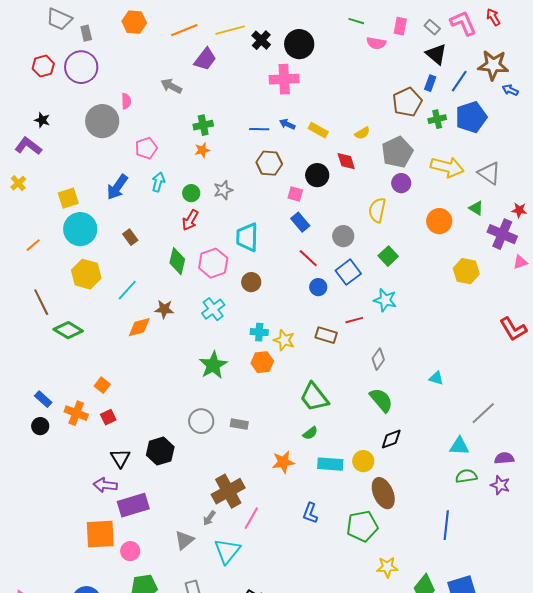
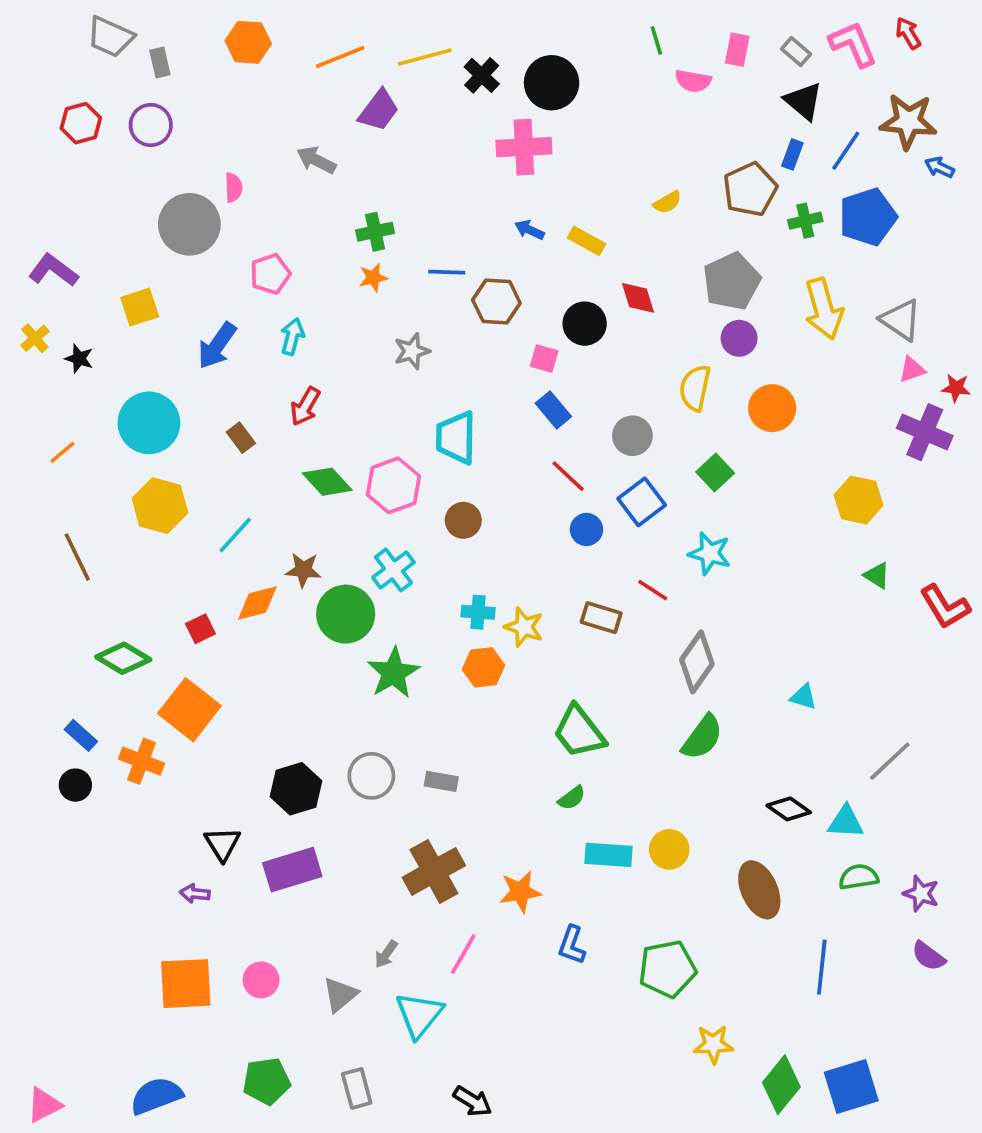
green line: (356, 21) -> (656, 40), turned 56
purple circle: (81, 67) -> (151, 125), size x0.7
black star: (42, 120) -> (79, 359), moved
blue line: (259, 129) -> (447, 272), moved
yellow semicircle: (362, 133) -> (667, 202), moved
yellow arrow: (447, 167) -> (824, 309), turned 60
green circle: (191, 193) -> (346, 614), moved, size x1.8
yellow square: (68, 198) -> (140, 307), moved
green triangle: (476, 208) -> (877, 575), moved
red arrow: (190, 220) -> (305, 406), moved
orange circle: (439, 221) -> (772, 408), moved
green diamond: (177, 261) -> (327, 482), turned -56
pink triangle: (520, 262) -> (912, 370), moved
red line: (354, 320) -> (653, 590), turned 48
green diamond: (68, 330) -> (123, 658), moved
gray diamond: (378, 359) -> (697, 662), size x1.5
orange square: (102, 385) -> (189, 710), size x2.0
green semicircle: (381, 400) -> (702, 737), turned 76
red square: (108, 417) -> (200, 629), moved
black diamond: (391, 439) -> (789, 809), moved, turned 55
black hexagon: (160, 451) -> (296, 789), moved
purple semicircle: (504, 458) -> (928, 956), moved, turned -138
orange star: (283, 462) -> (520, 892), moved
purple arrow: (105, 485) -> (195, 894), size x0.7
brown cross: (228, 491) -> (434, 871), moved
brown ellipse: (383, 493) -> (759, 890), moved
purple rectangle: (133, 505) -> (292, 870), moved
pink circle: (130, 551) -> (261, 980), moved

